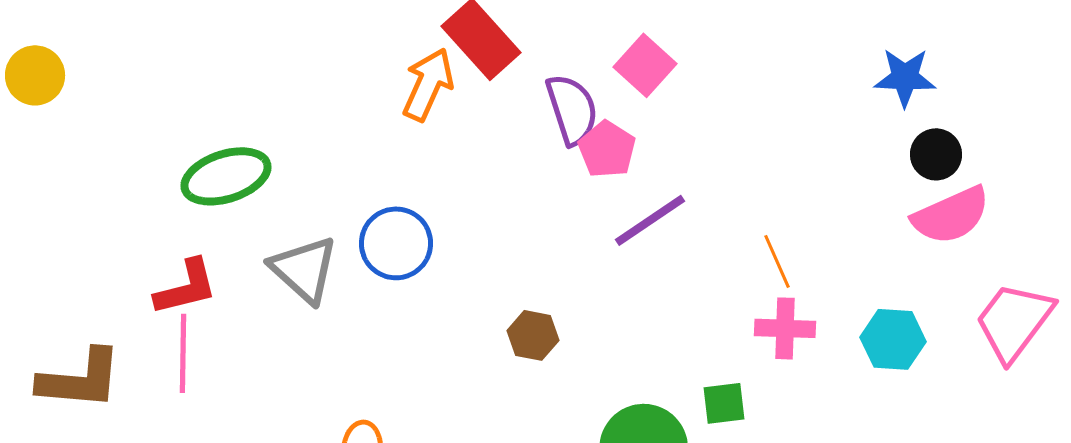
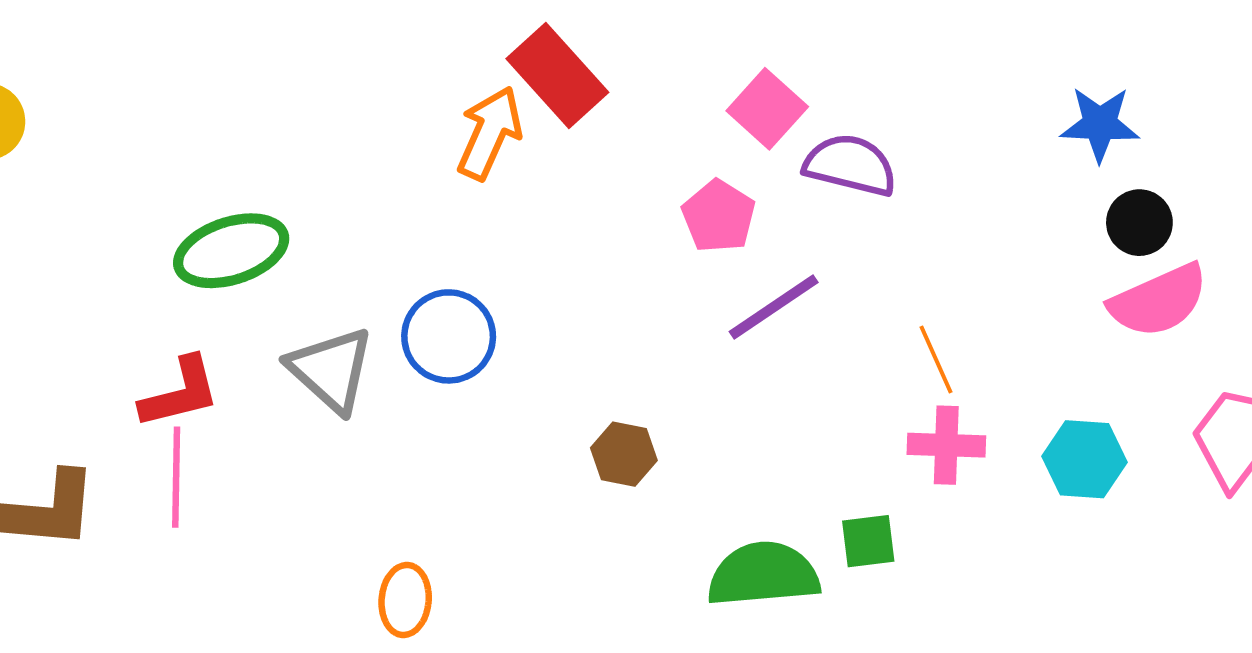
purple semicircle: (572, 109) -> (850, 165), moved, turned -58

